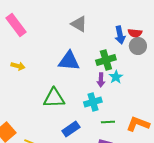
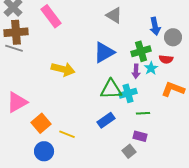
red semicircle: (135, 33) -> (166, 59), moved
blue triangle: (69, 61) -> (104, 52), turned -35
yellow arrow: (18, 66) -> (63, 69), moved, size x1.6
green triangle: (54, 98) -> (111, 89), moved
orange L-shape: (138, 124) -> (173, 89), moved

